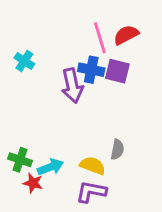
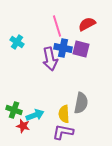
pink line: (100, 38) -> (57, 26), moved
gray semicircle: (117, 150) -> (81, 103), size x1.5
yellow semicircle: (93, 166) -> (64, 114), turned -114

